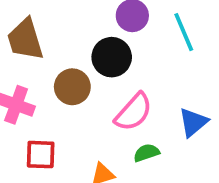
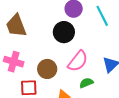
brown circle: (72, 87) -> (47, 69), moved

